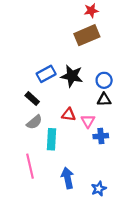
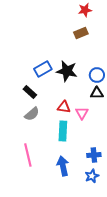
brown rectangle: (87, 35) -> (81, 33), size x0.6
blue cross: (101, 136) -> (94, 155), moved
cyan rectangle: (51, 139) -> (63, 131), moved

